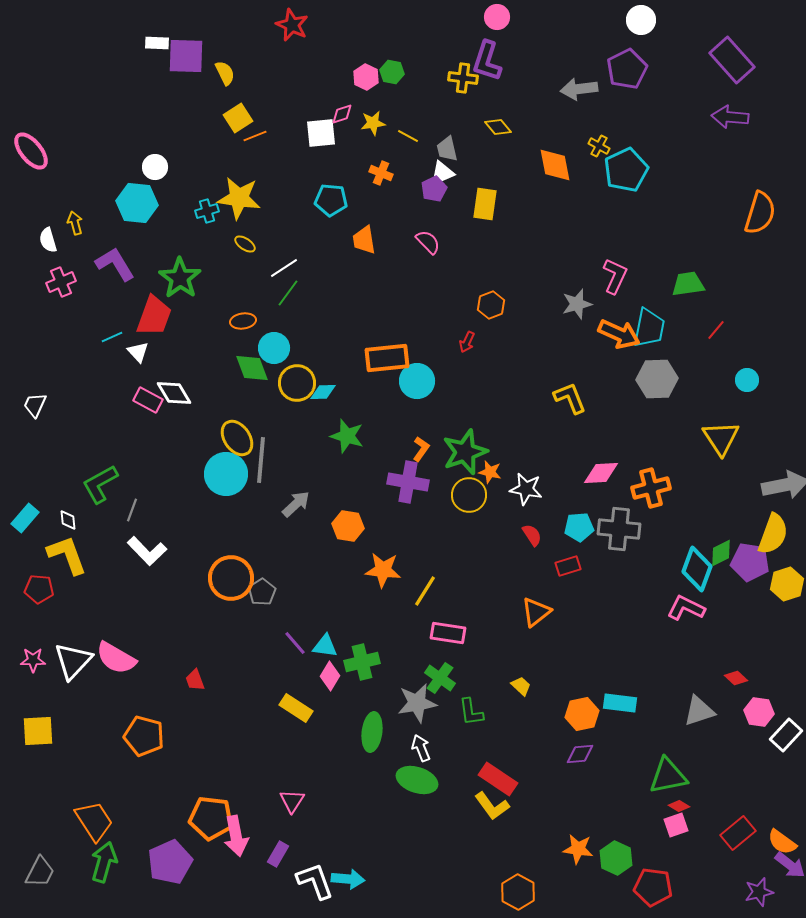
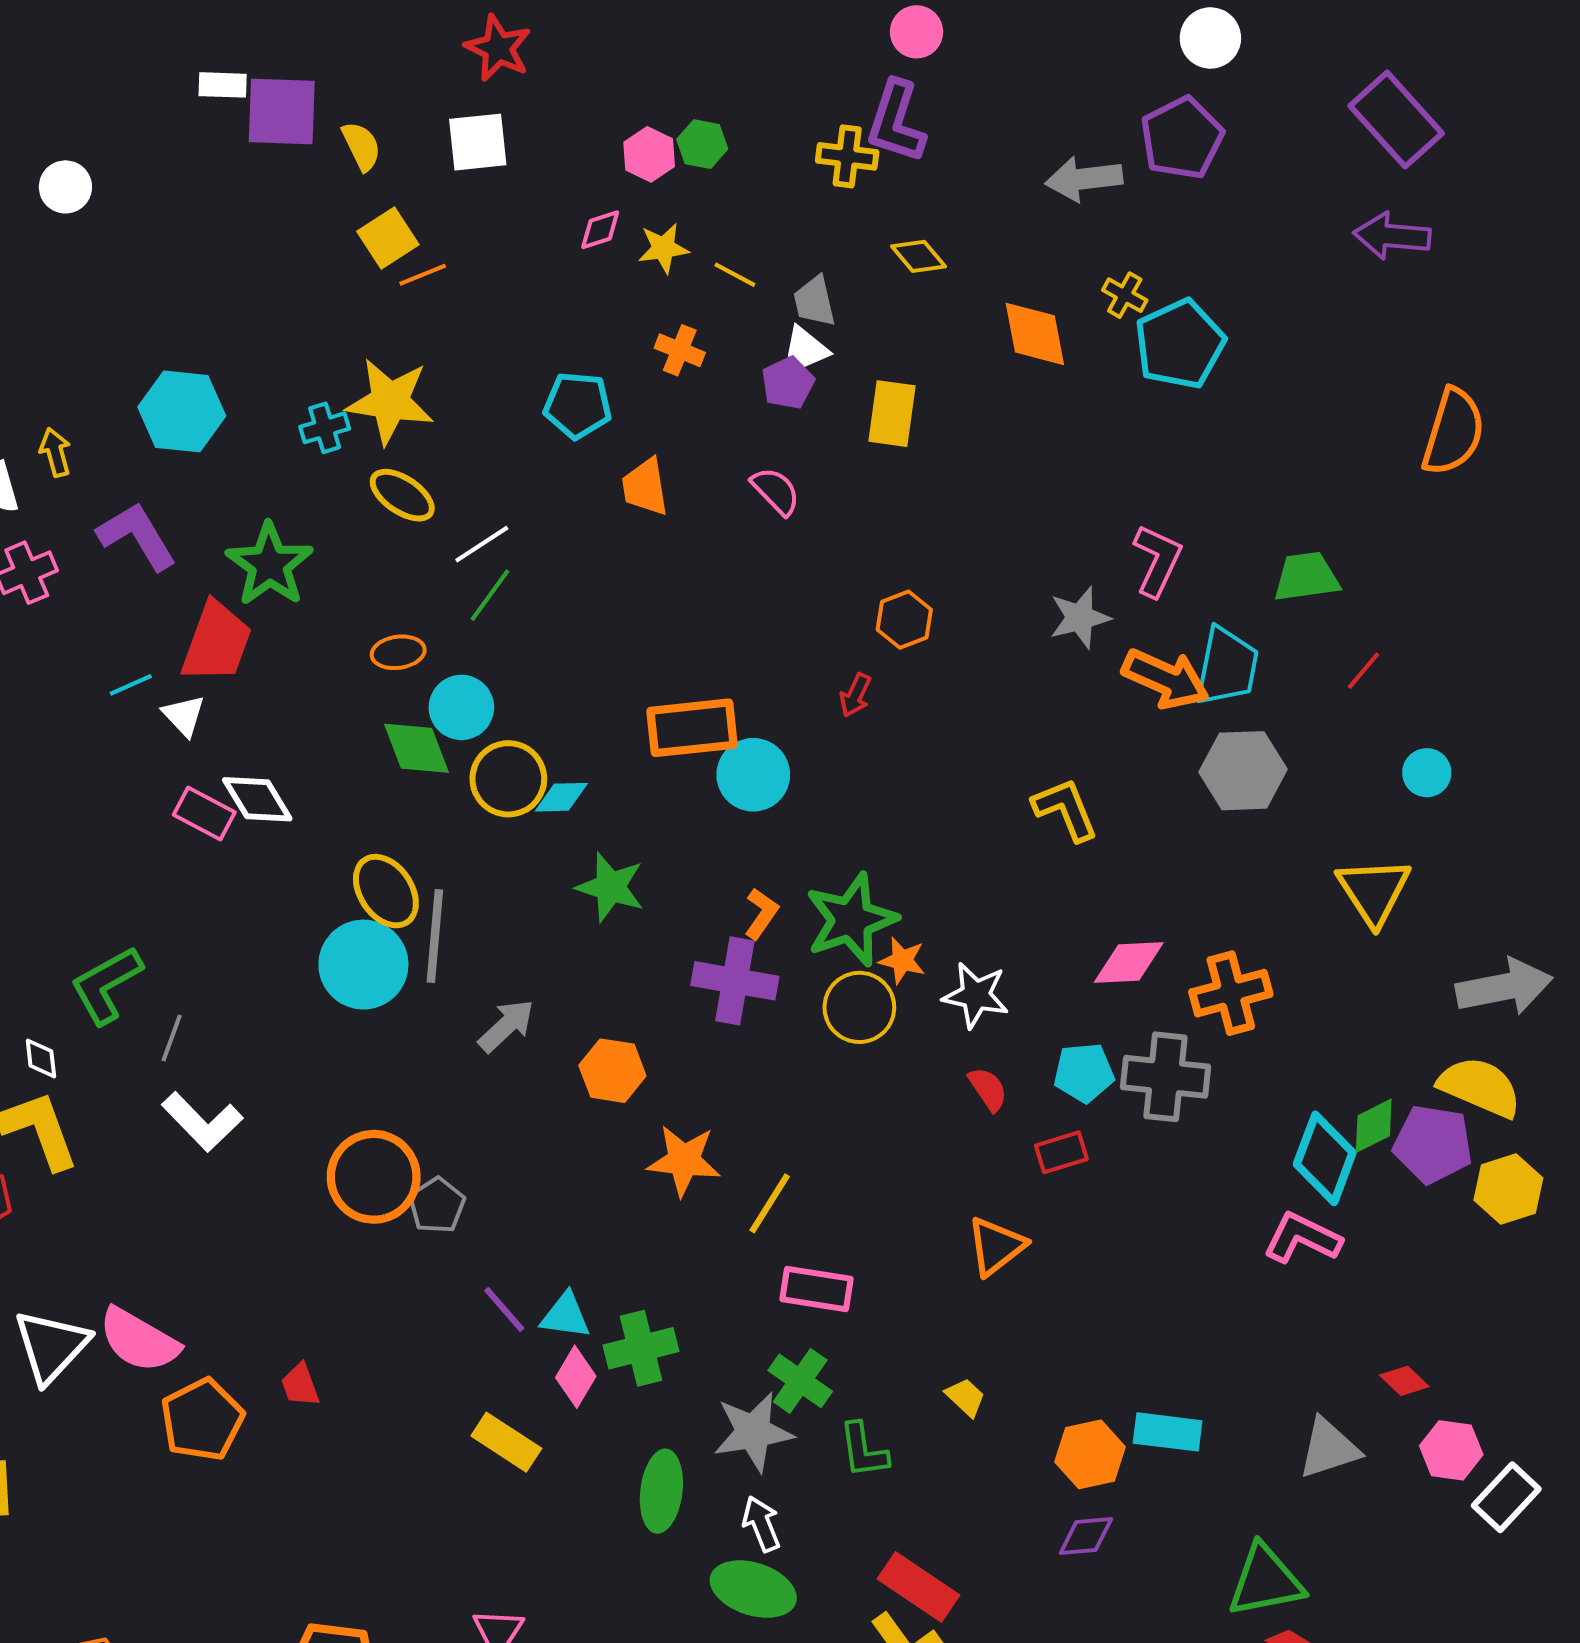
white square: (321, 133) -> (478, 142), moved
white circle: (155, 167) -> (65, 187), moved
yellow ellipse: (245, 244) -> (402, 495), size x1.5
yellow semicircle: (773, 534) -> (1480, 1087), turned -87
orange pentagon: (144, 736) -> (202, 1420), moved, turned 30

